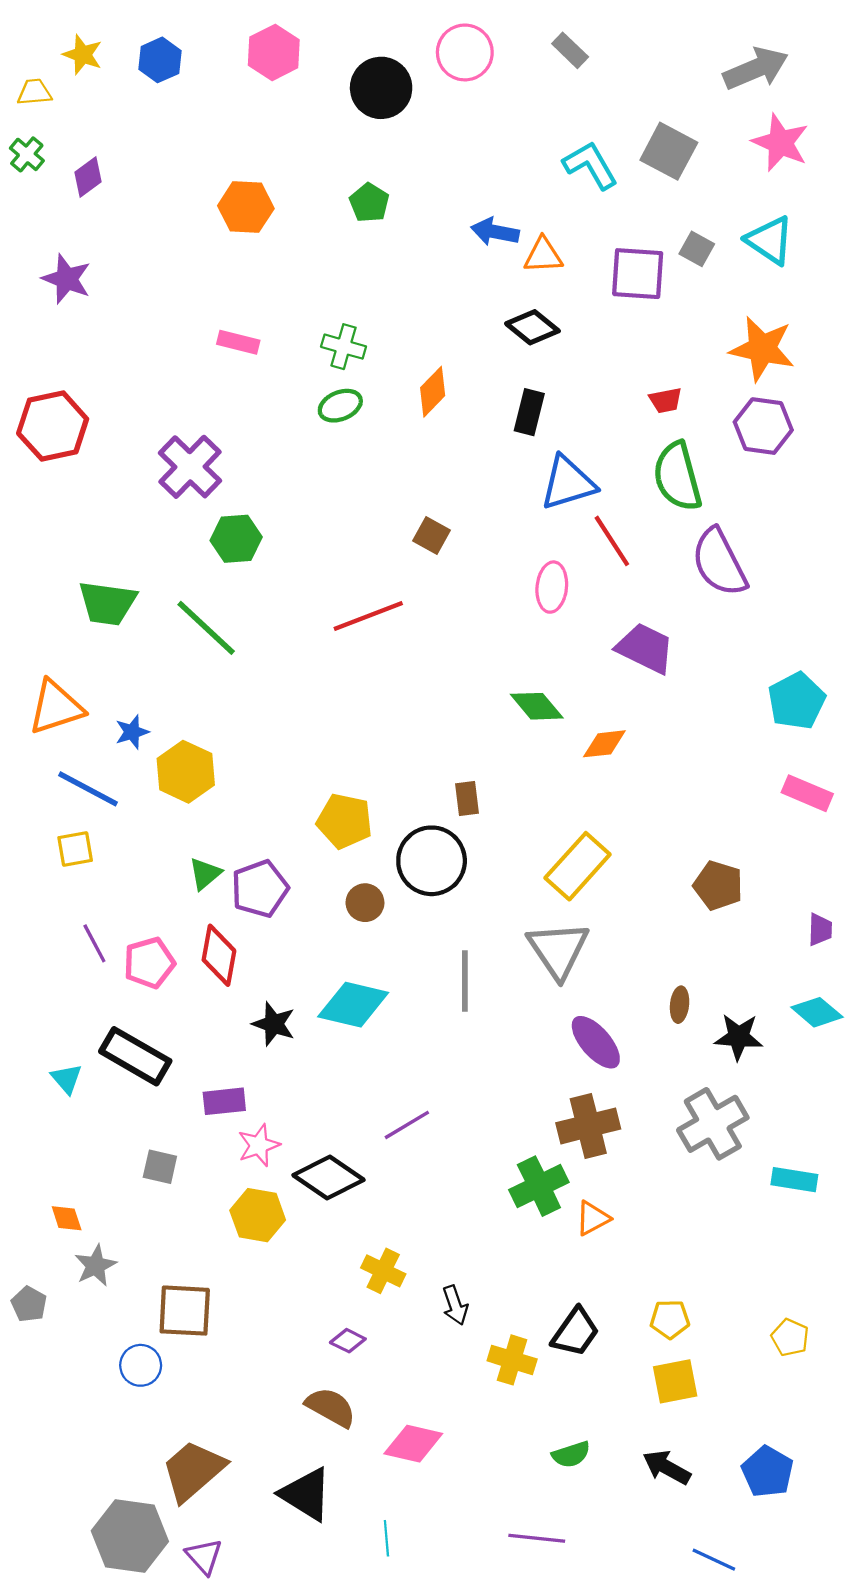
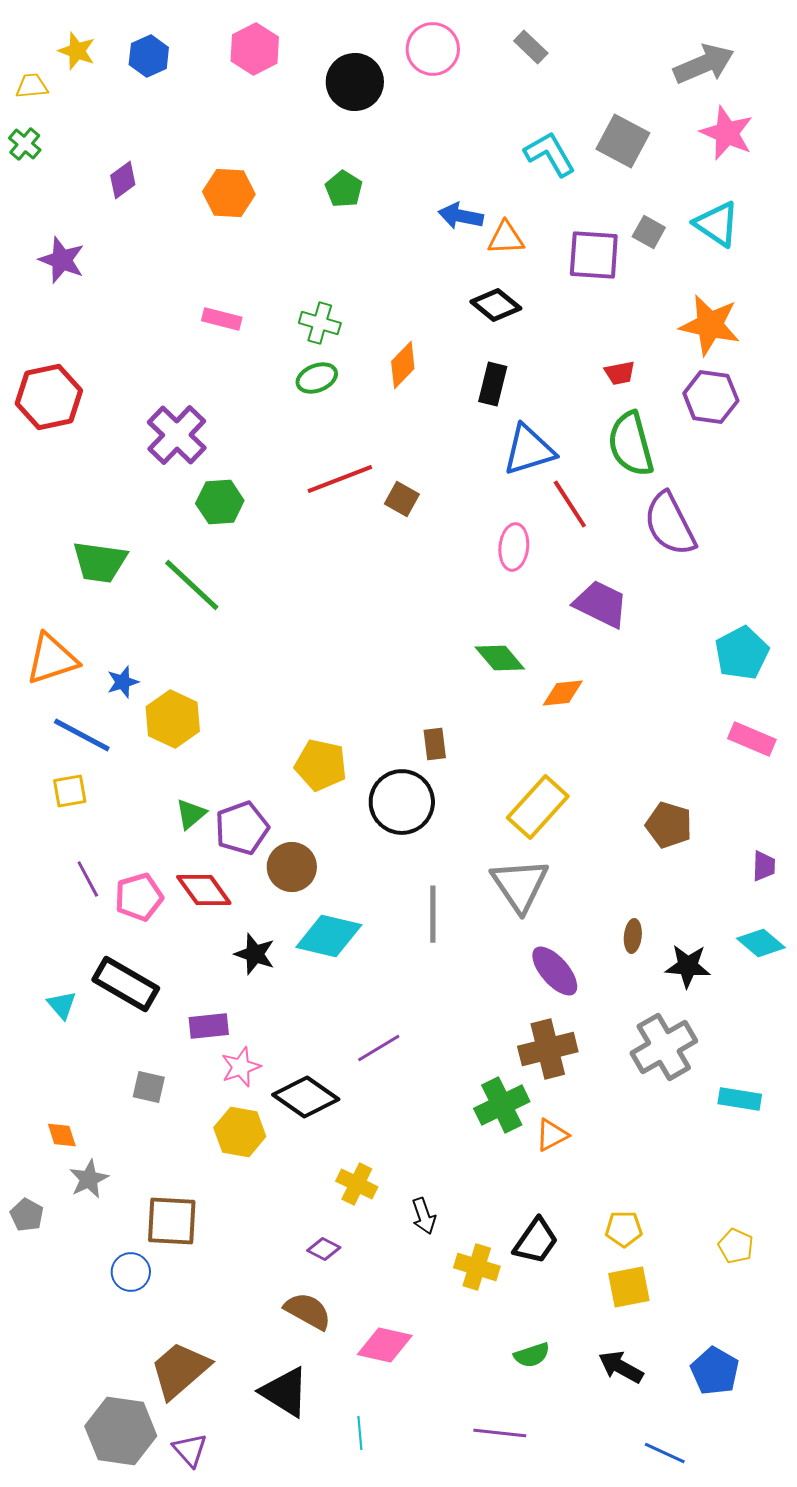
purple diamond: (88, 177) -> (123, 180), moved
red line: (368, 616) -> (340, 479), moved
brown circle: (365, 903) -> (292, 867), moved, size x1.4
red diamond: (219, 955) -> (204, 890), turned -46

